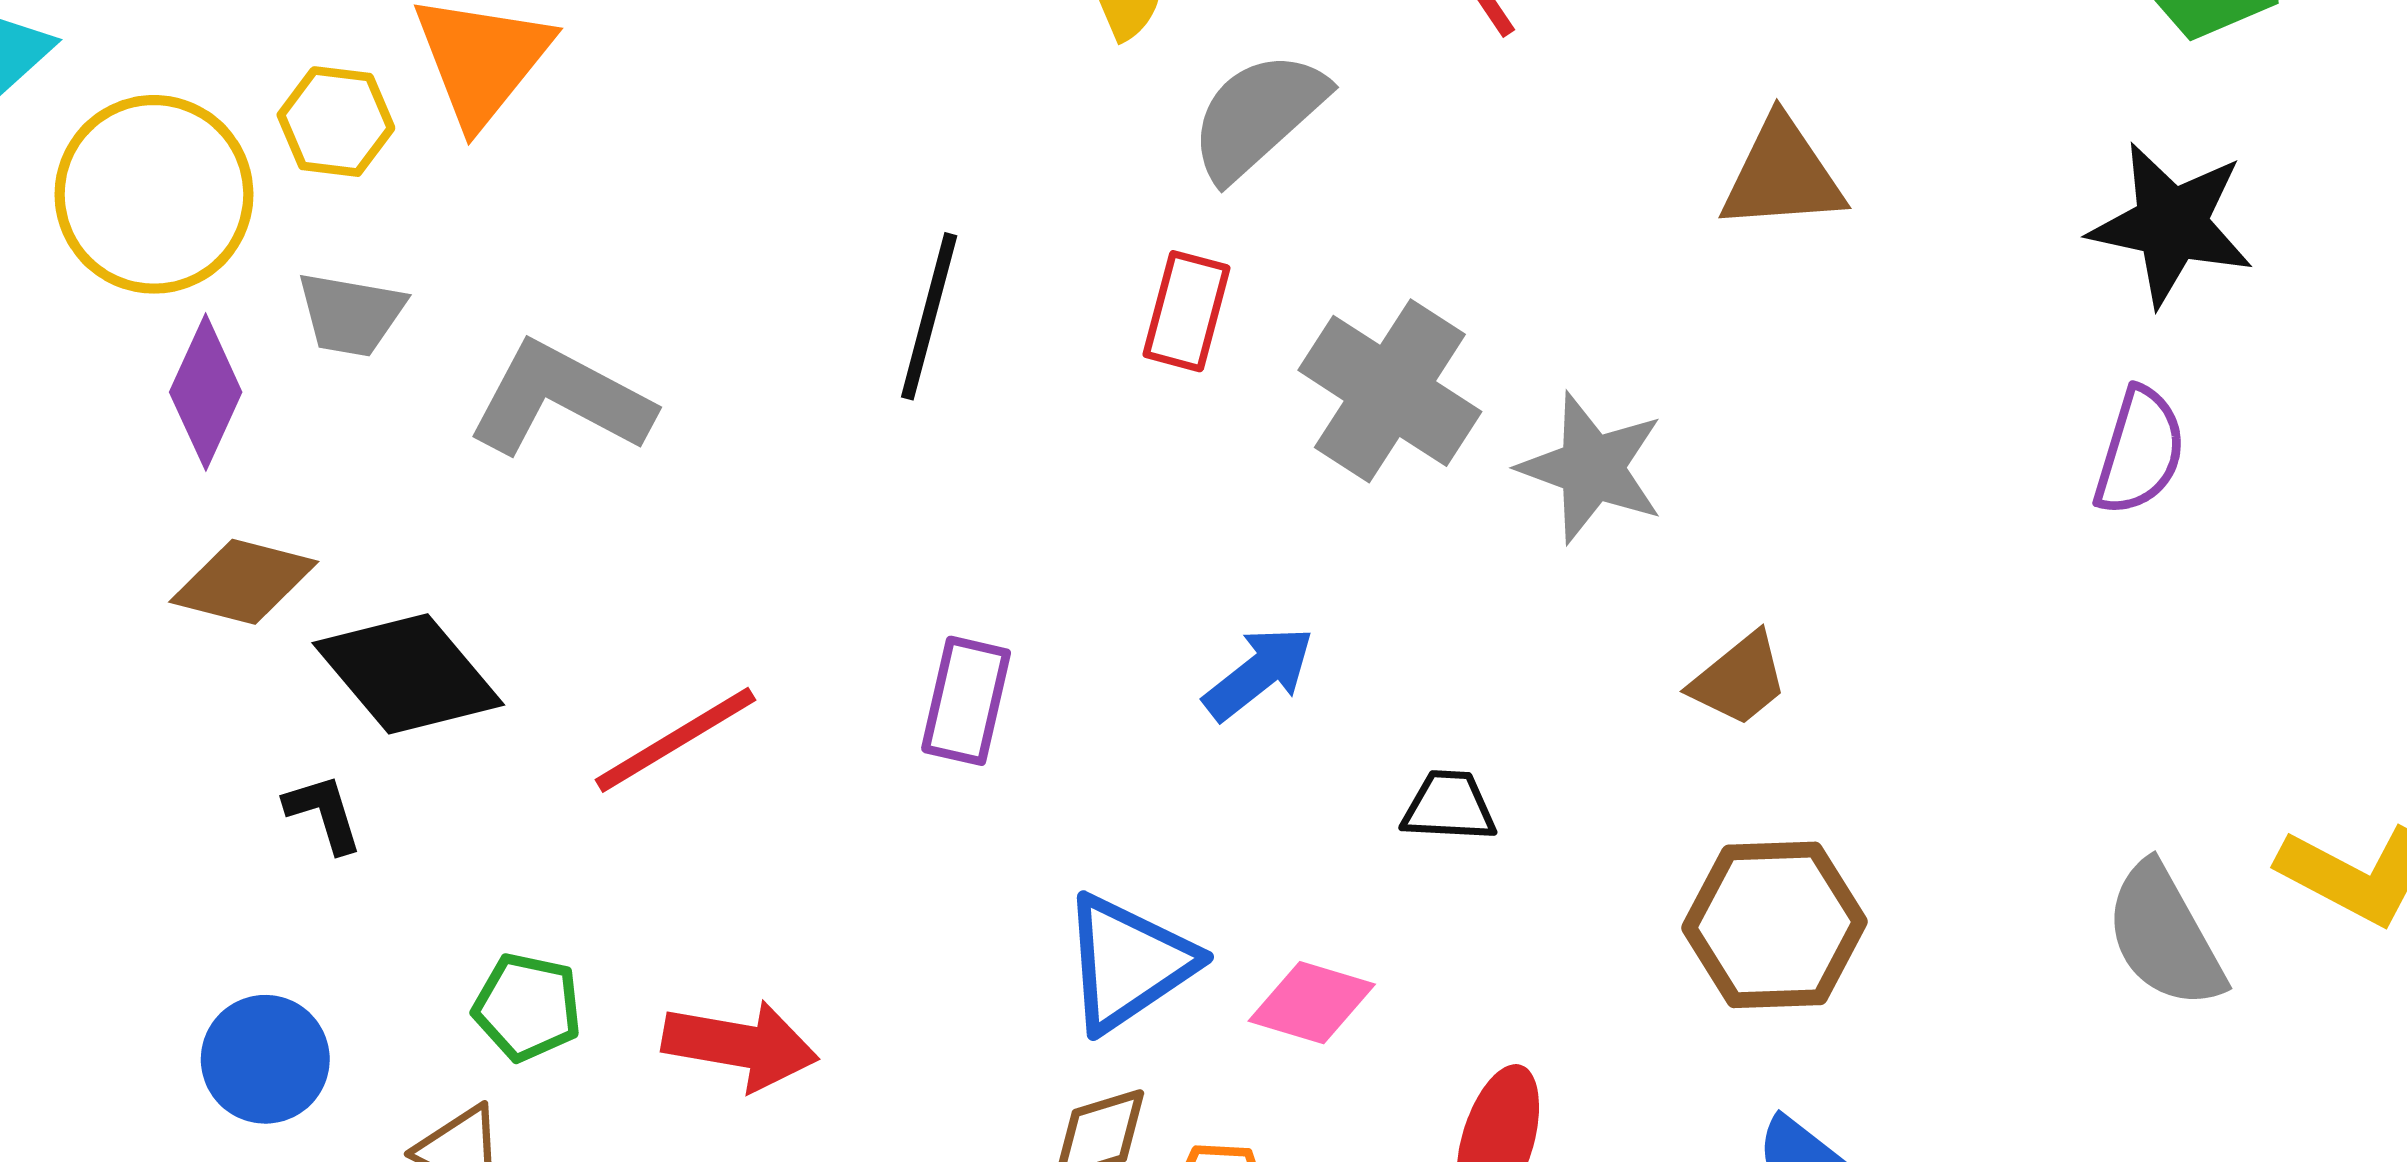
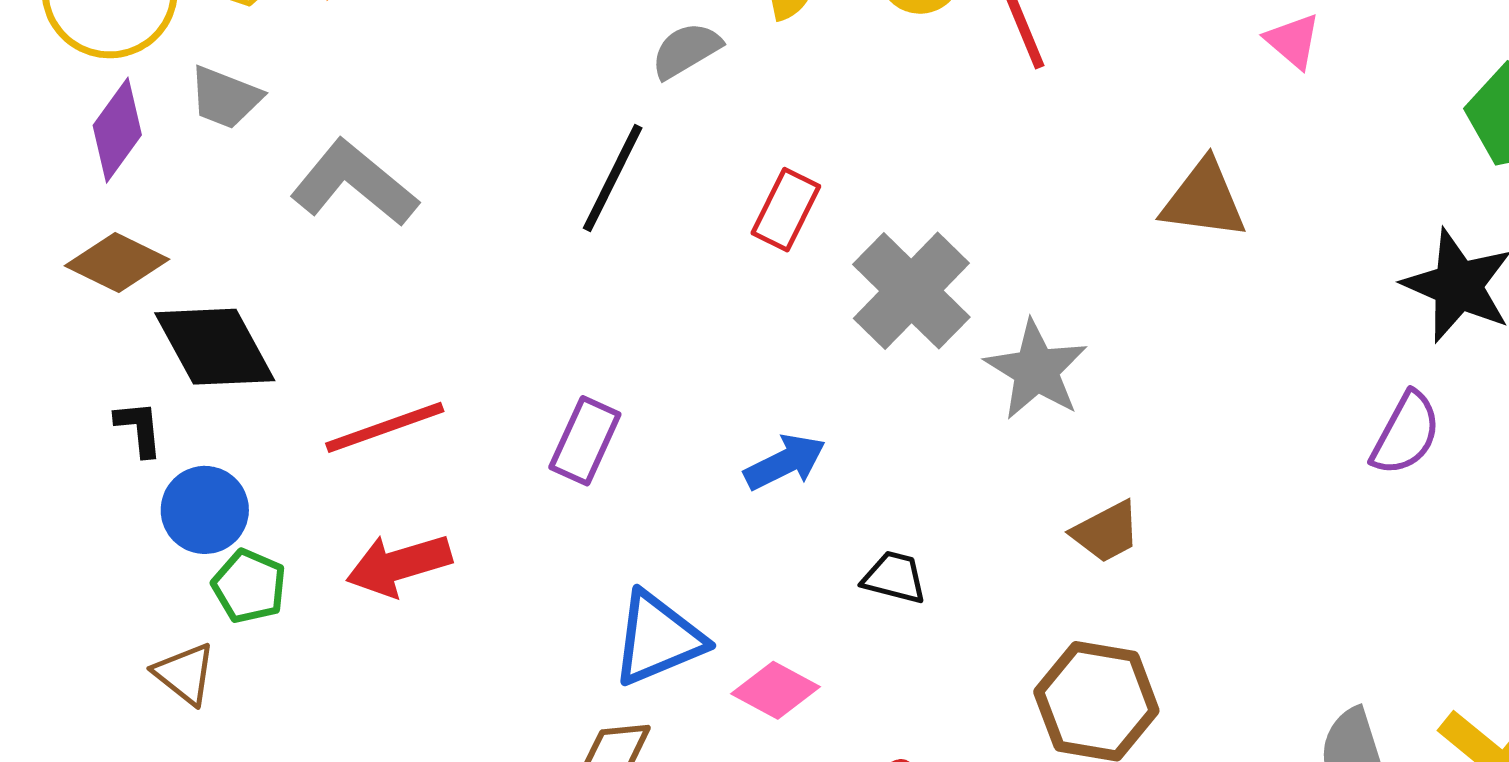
gray semicircle: (1258, 116) -> (686, 50), moved, size x0.7
red arrow: (740, 1045) -> (399, 565), moved, turned 142
blue circle: (265, 1059) -> (205, 510), moved

